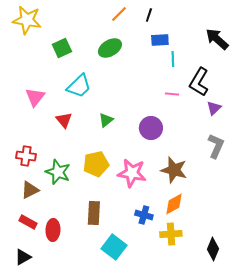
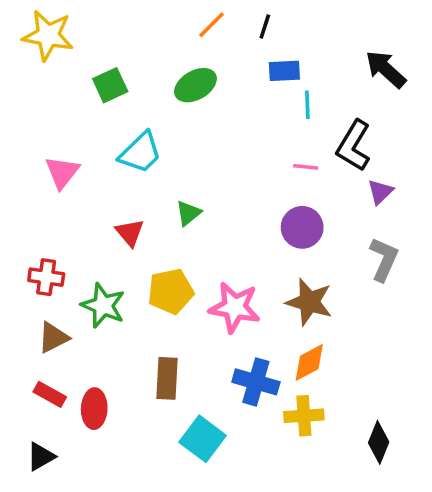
red triangle: (64, 120) -> (130, 233), moved
purple circle: (151, 128) -> (302, 227), moved
blue cross: (144, 215) -> (256, 382), size x1.4

